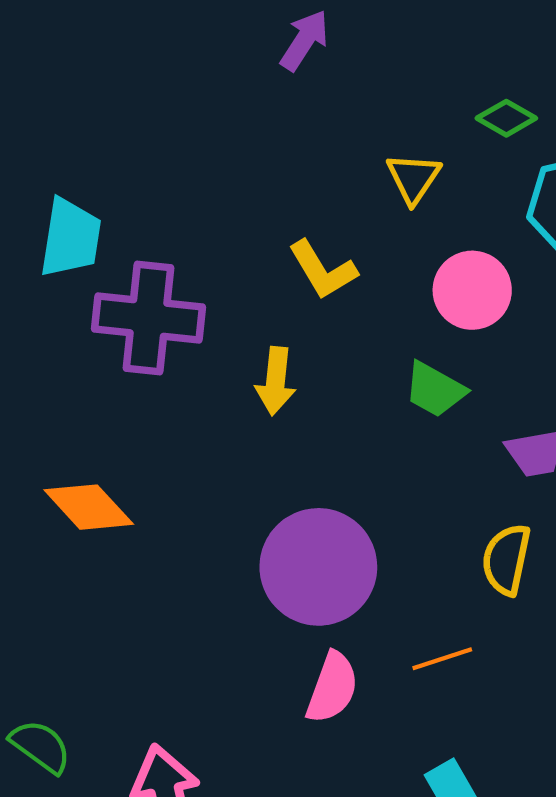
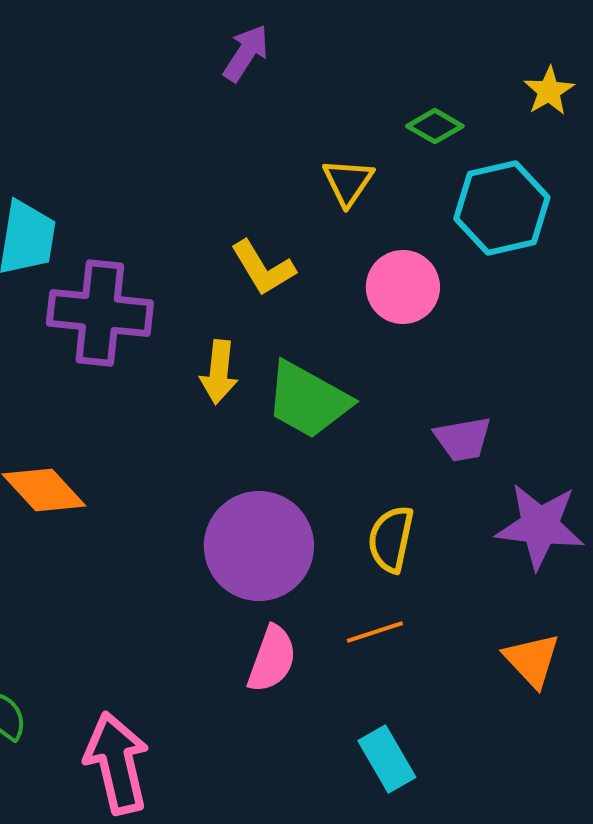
green trapezoid: (435, 390) -> (308, 400), moved, size x1.5
yellow semicircle: (506, 559) -> (391, 539), moved

